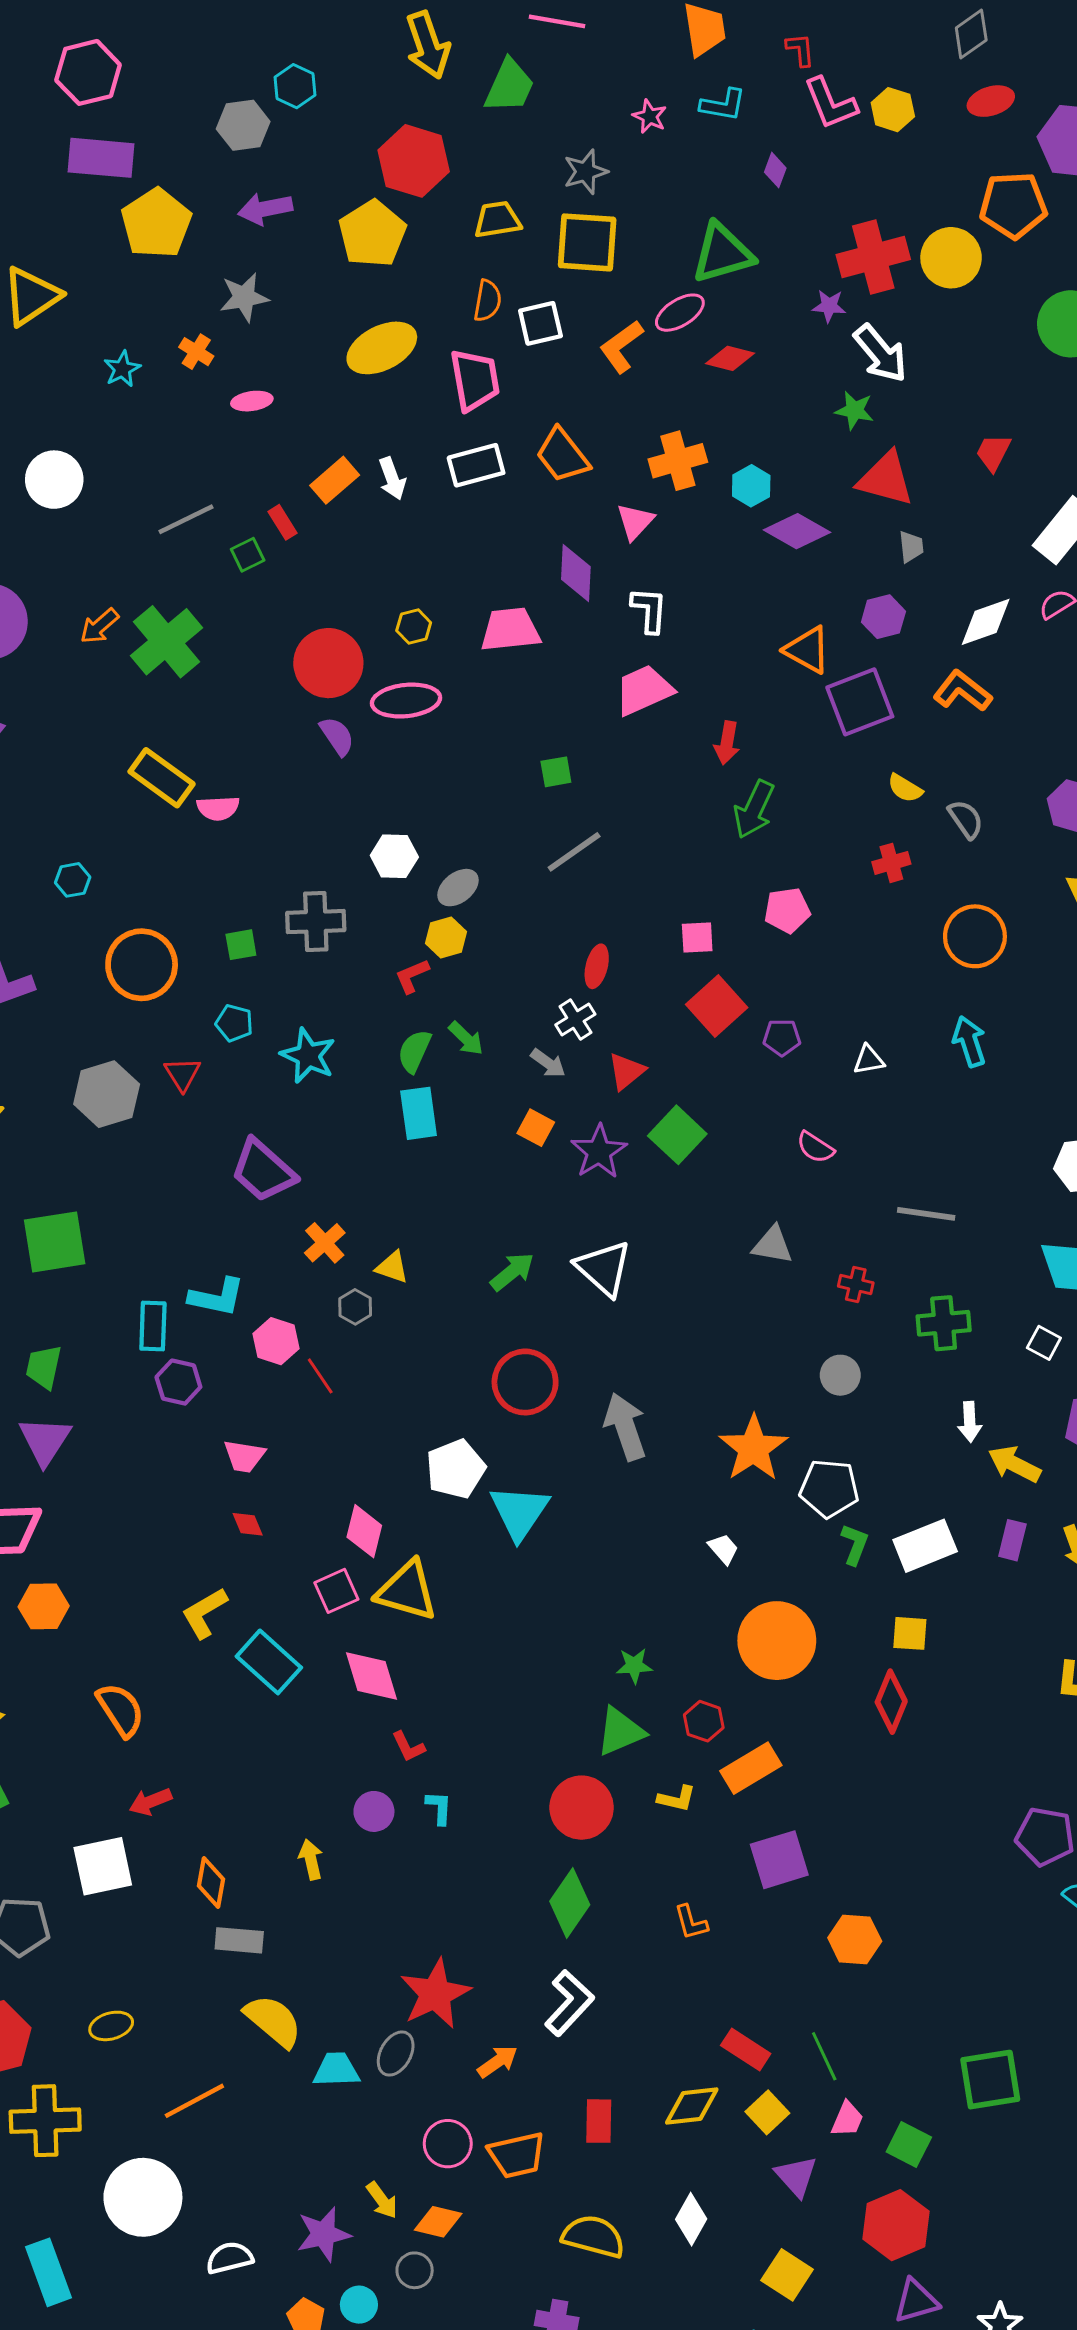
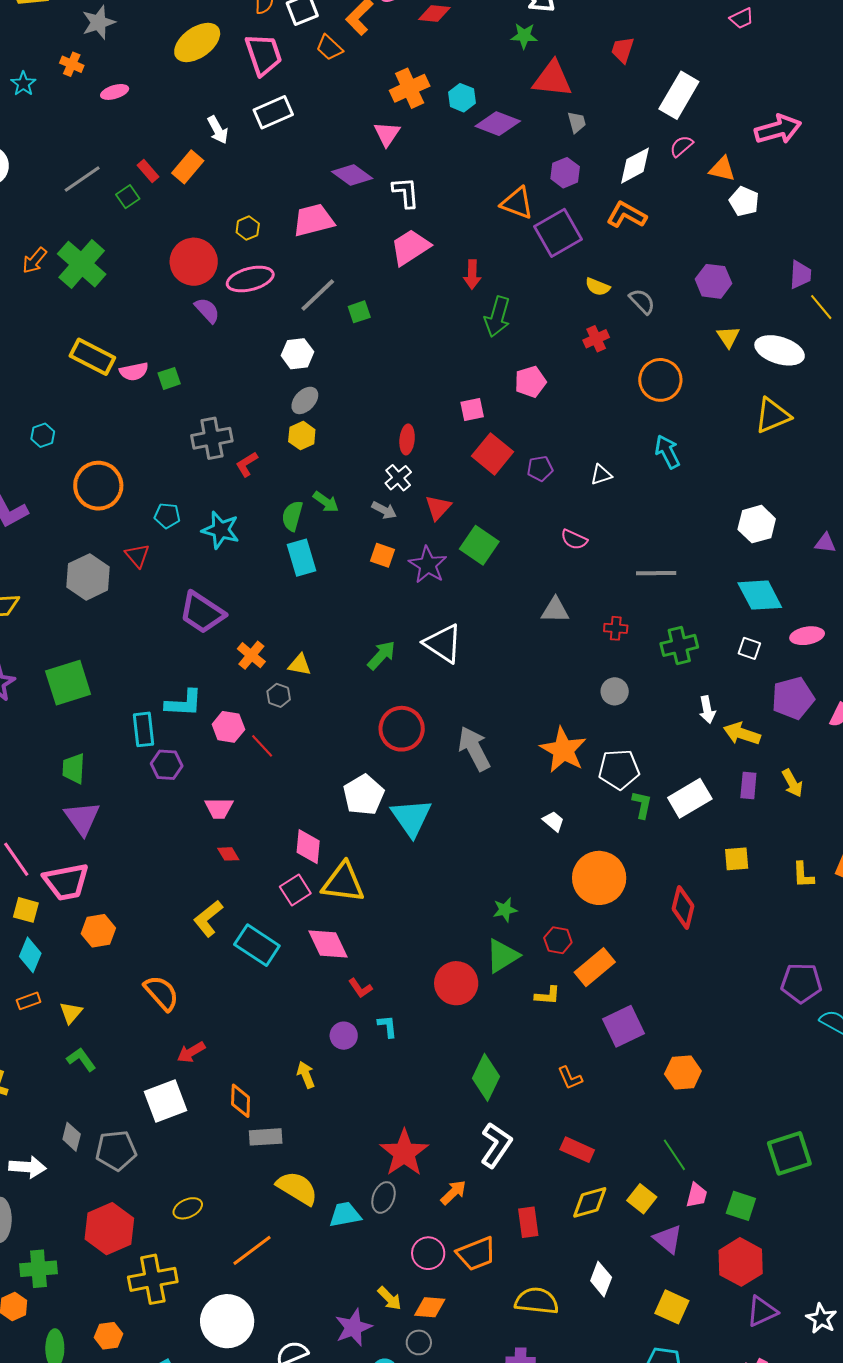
orange trapezoid: (562, 455) -> (329, 48), moved, size x0.7
orange rectangle: (335, 480) -> (188, 167), moved
purple diamond: (576, 573) -> (352, 175), turned -48
gray line: (574, 852) -> (318, 295), moved
white hexagon: (394, 856) -> (297, 354), moved
green square: (241, 945) -> (169, 378), moved
red L-shape: (412, 976) -> (247, 464), moved
yellow square: (910, 1633) -> (737, 859), moved
red circle: (582, 1808) -> (456, 983), moved
red rectangle: (746, 2049) -> (577, 1150), moved

